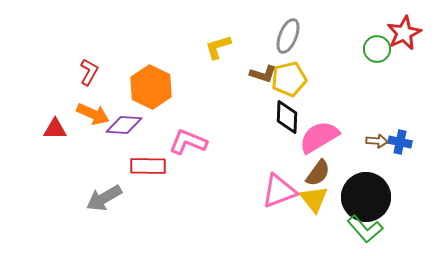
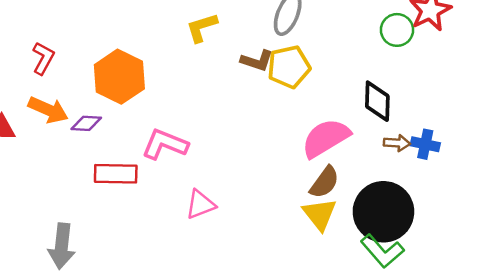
black diamond: (287, 117) -> (377, 101), moved
purple diamond: (124, 125) -> (86, 123), size x0.7
pink triangle: (279, 191) -> (200, 204), moved, size x0.7
gray arrow: (104, 198) -> (62, 246), moved, turned -54

